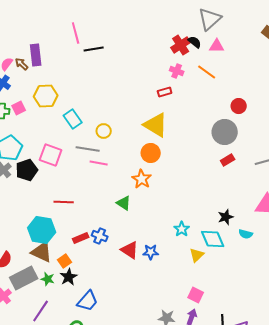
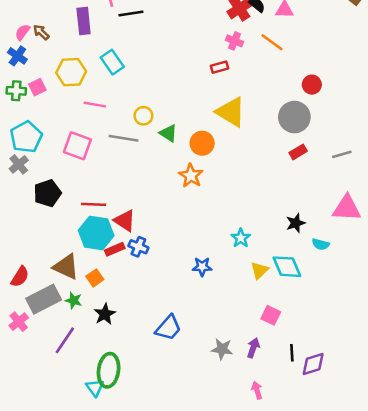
purple rectangle: (36, 55) -> (84, 21), moved
cyan rectangle: (73, 119) -> (112, 62), moved
yellow triangle: (156, 125) -> (231, 112), moved
pink line: (99, 163) -> (95, 105), moved
black pentagon: (27, 170) -> (47, 193), moved
green triangle: (124, 203) -> (168, 133), moved
cyan hexagon: (42, 230) -> (96, 233), moved
cyan diamond: (213, 239) -> (287, 267), moved
red triangle: (130, 250) -> (125, 221), moved
black star: (69, 277) -> (105, 314), moved
pink square: (196, 295) -> (271, 315), moved
blue trapezoid: (88, 301) -> (168, 328), moved

